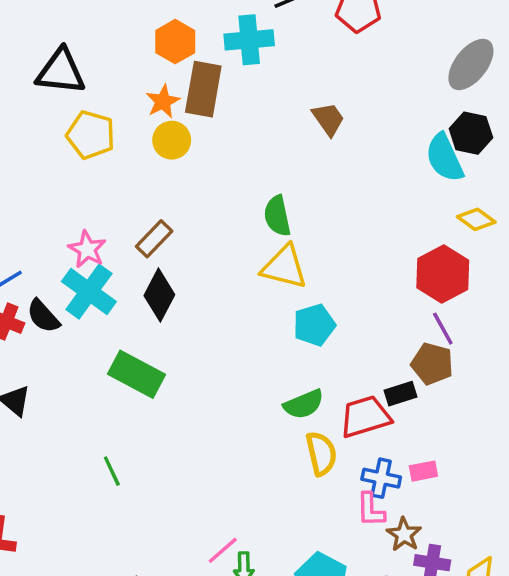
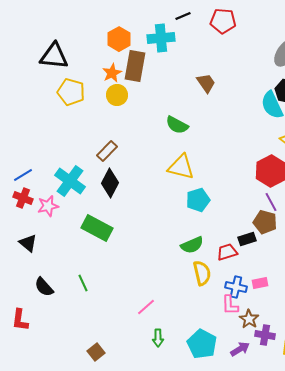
green semicircle: (277, 216) -> (177, 125), moved, turned -50
pink star: (87, 249) -> (48, 206), moved, turned 30
black semicircle: (43, 316) -> (44, 287), moved
red trapezoid: (365, 417) -> (227, 252), size x0.7
pink line: (223, 550) -> (146, 307), moved

